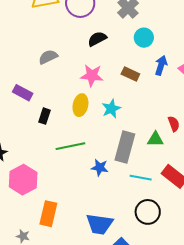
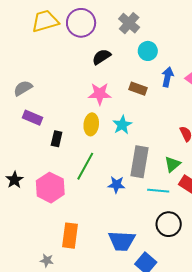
gray semicircle: (48, 57) -> (23, 88), moved
green triangle: (155, 139) -> (172, 164), moved, turned -36
green line: (70, 146) -> (85, 166), turned -44
pink hexagon: (23, 180) -> (50, 188), moved

